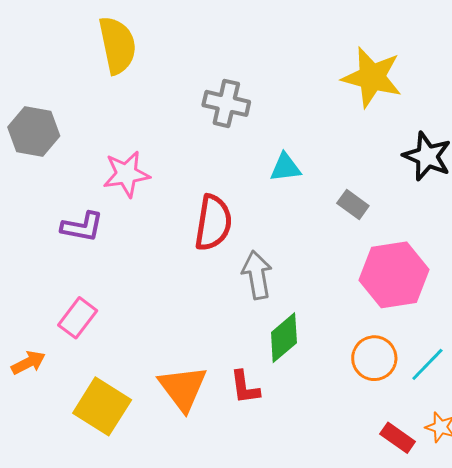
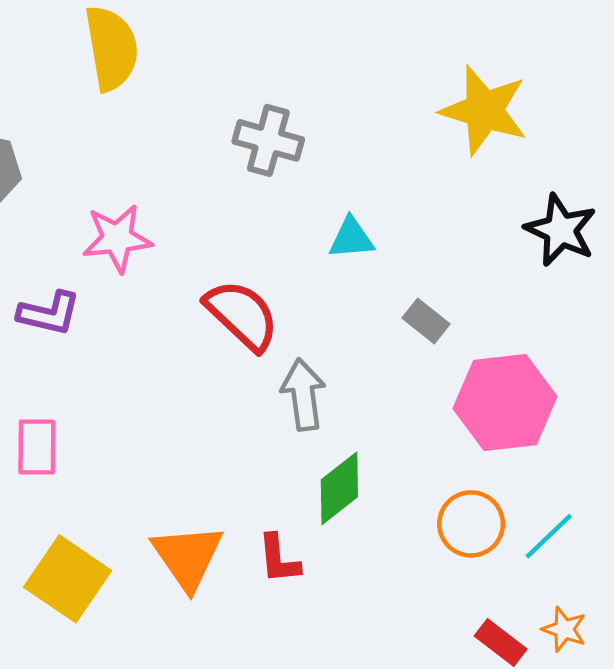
gray rectangle: (353, 204) -> (426, 321), moved
red semicircle: (213, 223) -> (242, 315), turned -58
pink rectangle: (78, 318) -> (37, 447), turned -39

